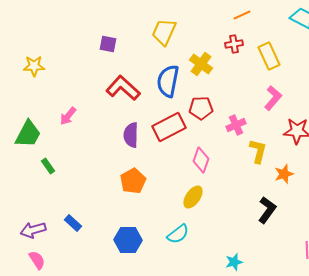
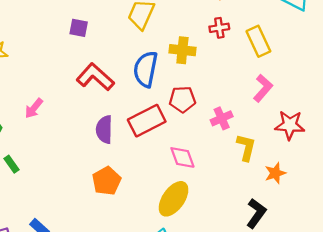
yellow cross: (201, 64) -> (182, 50), turned -30
pink diamond: (201, 160) -> (182, 157), turned -40
yellow ellipse: (193, 197) -> (174, 199), size x1.4

